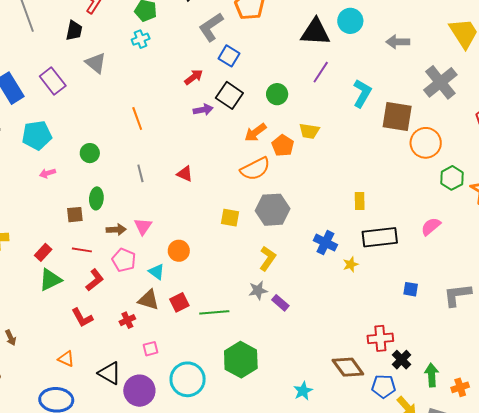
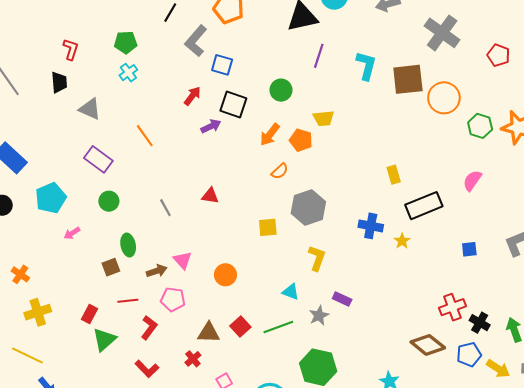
purple rectangle: (53, 81) -> (98, 159), moved
orange line: (137, 118) -> (145, 136), moved
orange semicircle: (255, 169) -> (280, 171), size x0.6
cyan triangle: (157, 272) -> (291, 292), moved
gray star: (258, 290) -> (319, 316), moved

